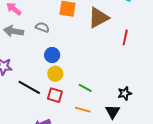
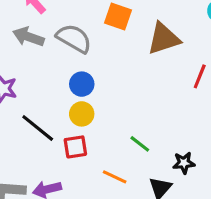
gray semicircle: (42, 27) -> (74, 38), size x1.6
green line: (85, 88) -> (140, 144), moved
red square: (55, 95) -> (75, 147), turned -35

